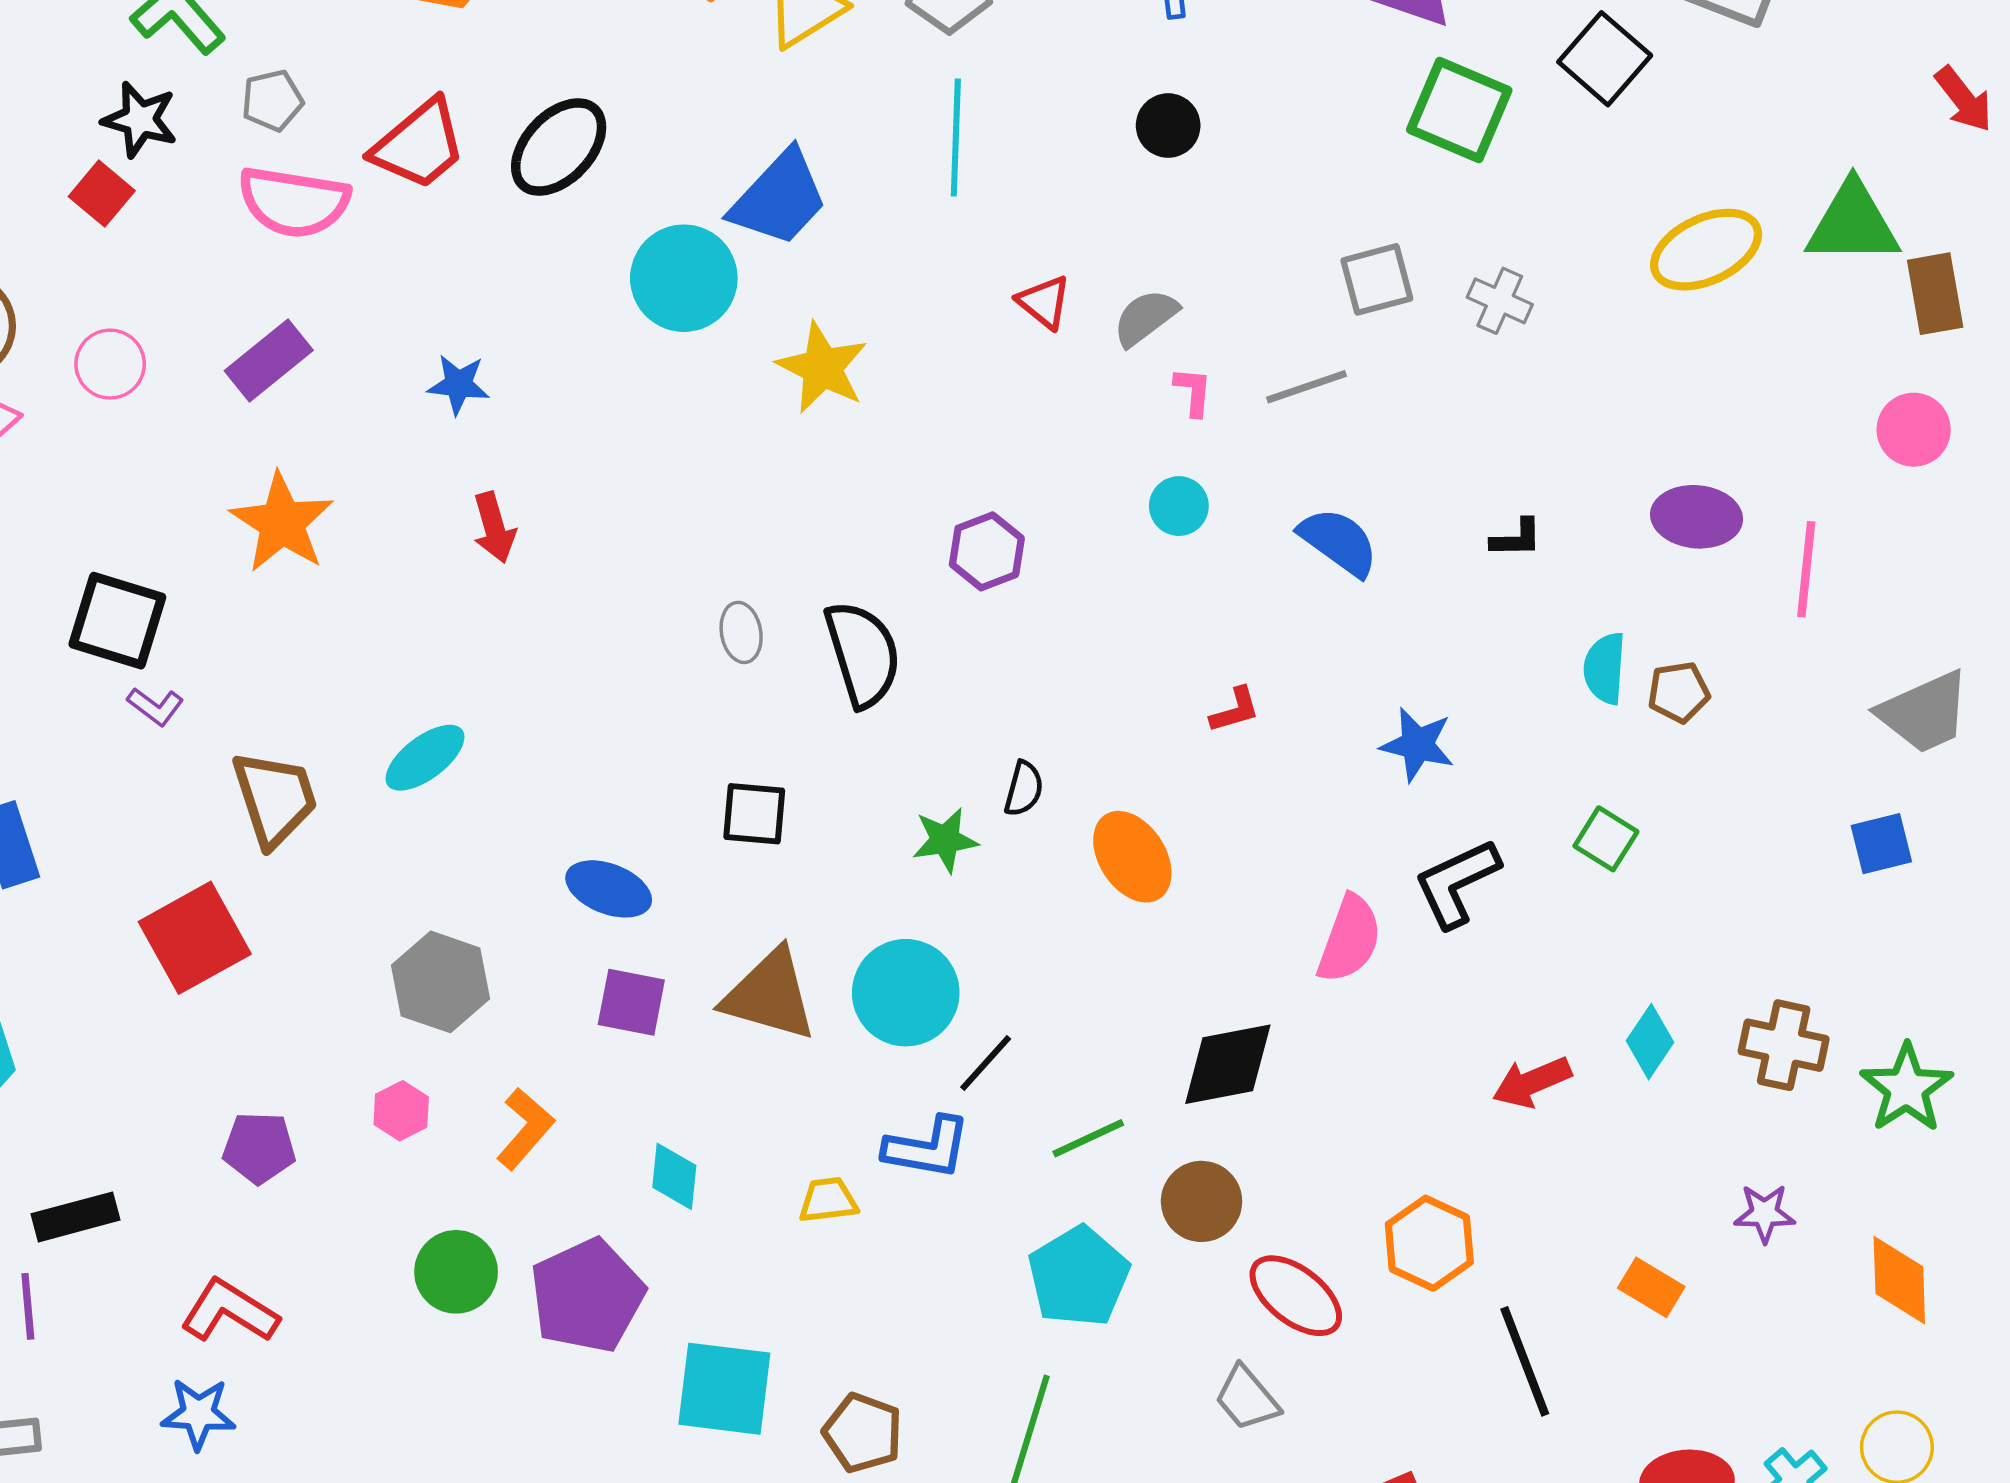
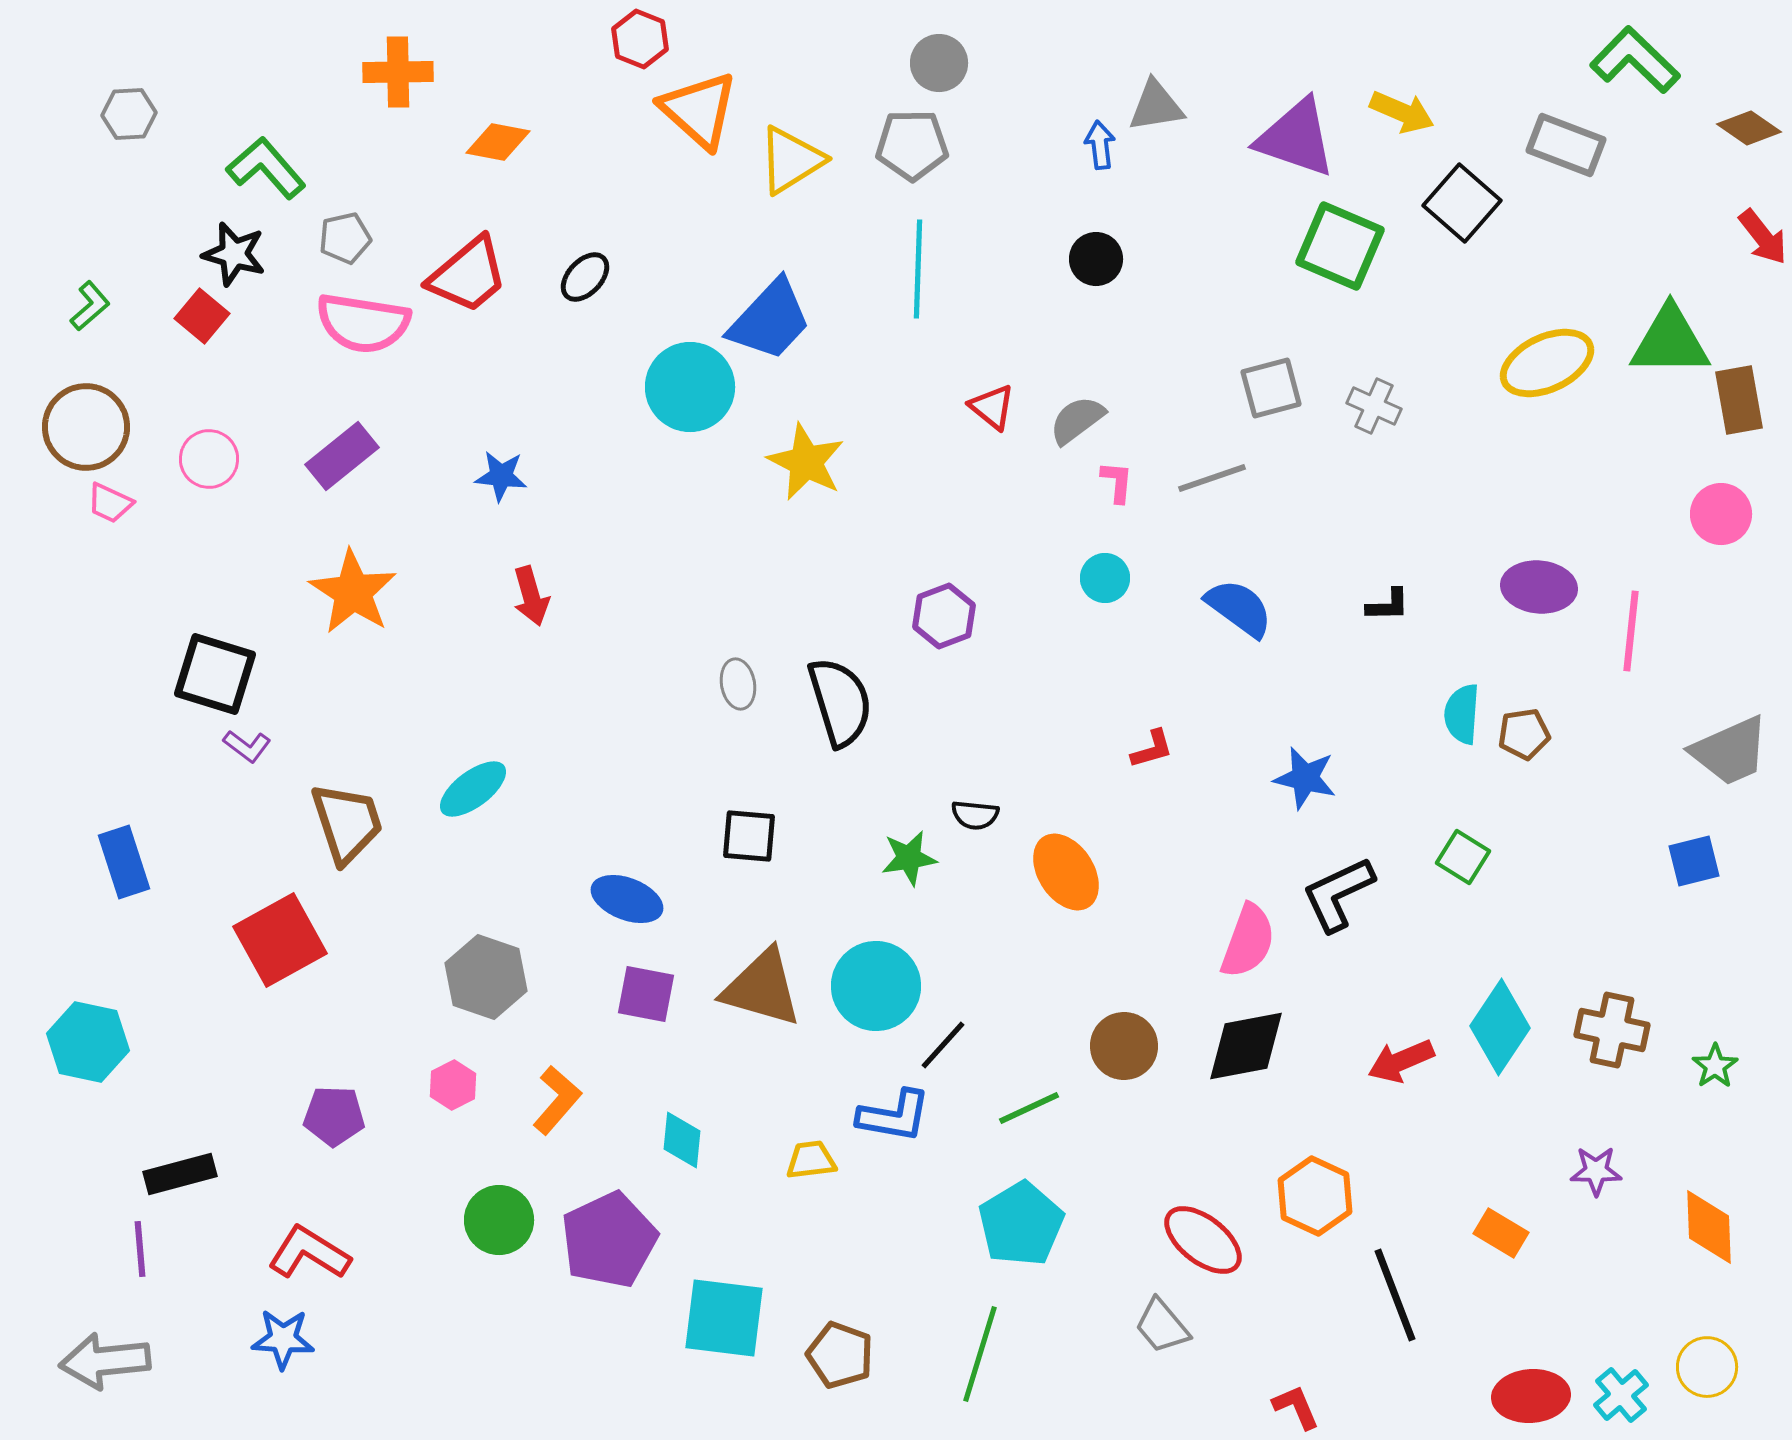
black ellipse: (559, 147) -> (585, 277), size x0.6
black semicircle: (1024, 789) -> (975, 815), turned 81
cyan diamond: (1650, 1042) -> (1500, 1027), size x1.5
black diamond: (1228, 1064) -> (1246, 1046), moved
green star: (1906, 1088) -> (1715, 1066), size x0.6
brown circle: (1202, 1201) -> (1124, 1046), moved

